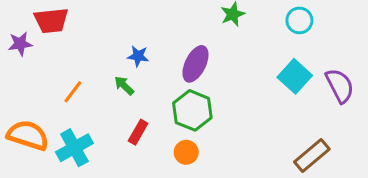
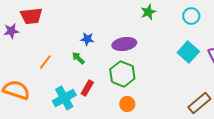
purple ellipse: (195, 64) -> (124, 44), turned 55
cyan cross: (74, 148) -> (64, 98), moved
orange circle: (186, 152) -> (127, 104), moved

